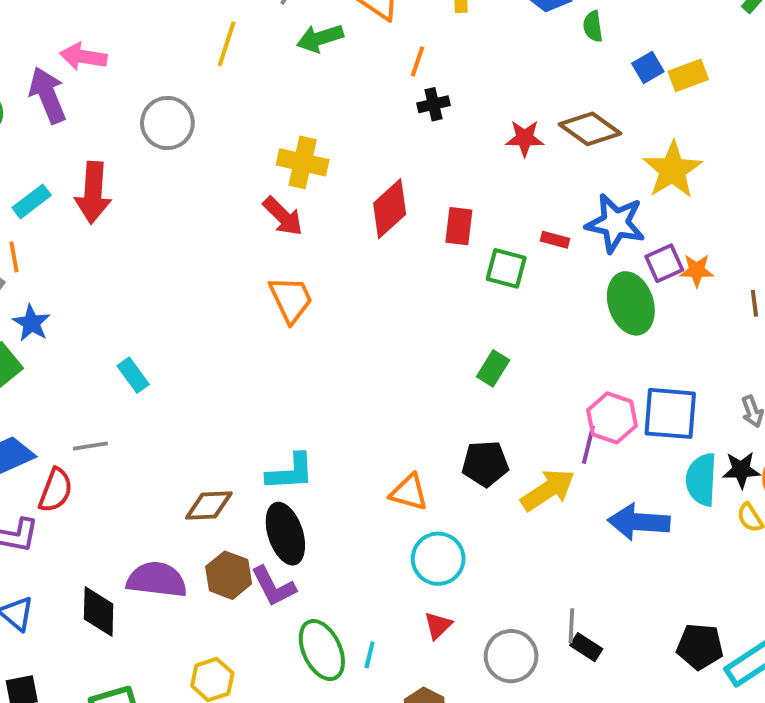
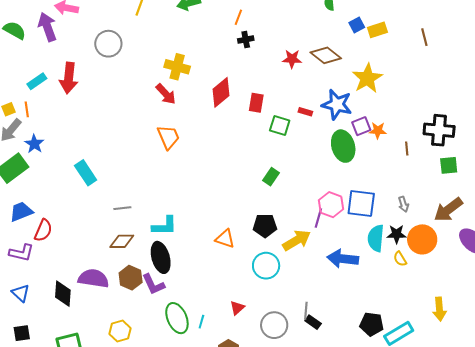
cyan rectangle: (133, 375) -> (86, 173), size x1.4
gray line: (90, 446) -> (122, 208), moved
cyan circle: (438, 559) -> (266, 266), moved

